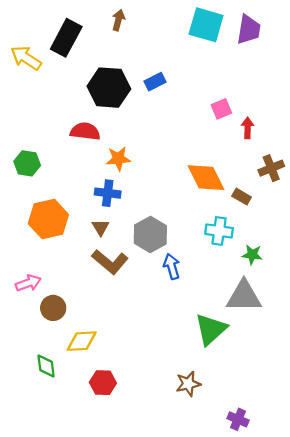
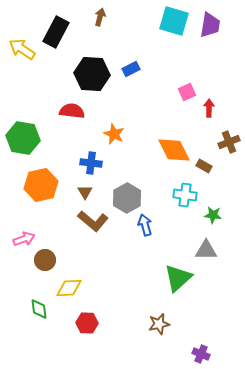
orange star: (118, 159) -> (114, 134), moved, turned 30
green hexagon: (27, 163) -> (23, 138), size x1.5
gray triangle: (244, 296) -> (206, 250), size x0.7

